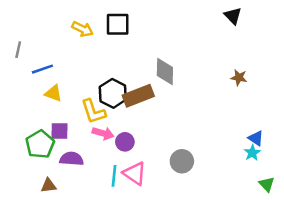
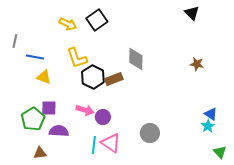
black square: (118, 24) -> (97, 20), turned -35
blue line: (42, 69) -> (35, 57), turned 30
brown rectangle: (138, 96) -> (114, 79), size x0.7
yellow L-shape: (93, 112) -> (77, 58), moved

